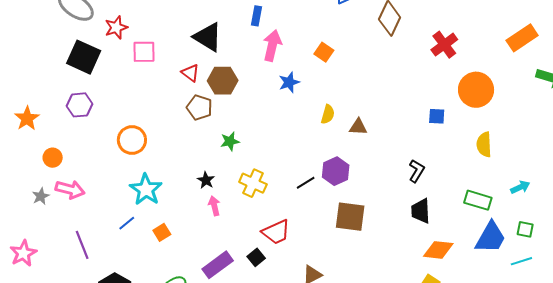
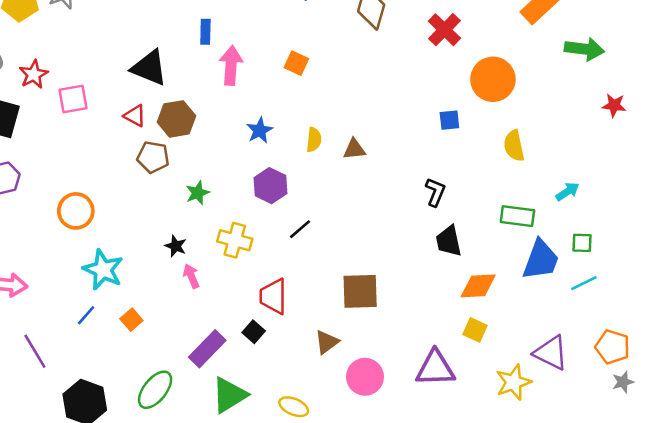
blue star: (289, 82) -> (260, 130), moved
purple hexagon: (336, 171) -> (270, 186), moved
brown square: (350, 217) -> (360, 291), moved
red trapezoid: (276, 232) -> (273, 296), turned 124

